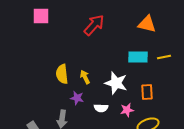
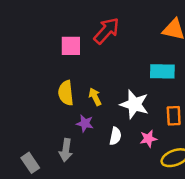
pink square: (41, 16) -> (71, 46), moved
white semicircle: (101, 108) -> (115, 136), turned -80

